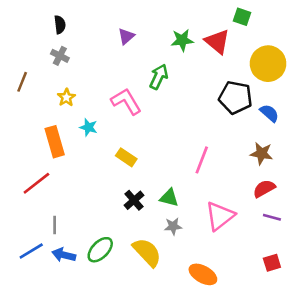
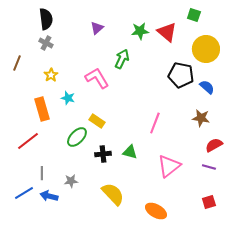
green square: (242, 17) -> (194, 15), moved
black semicircle: (60, 25) -> (46, 19), size x1.5
red semicircle: (264, 189) -> (214, 145), moved
black cross: (134, 200) -> (103, 154), turned 35
gray star: (173, 226) -> (71, 181), moved
green ellipse: (100, 250) -> (77, 137), moved

